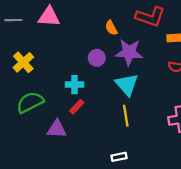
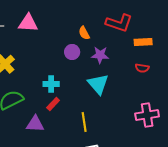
purple star: (129, 52) -> (100, 55), size x0.7
purple circle: (97, 58) -> (72, 52), moved
yellow line: (126, 116) -> (84, 122), moved

